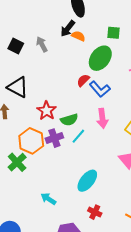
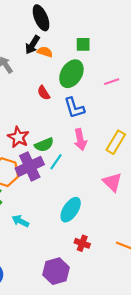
red semicircle: (83, 80) -> (44, 93), moved, turned -72
blue L-shape: (100, 89) -> (74, 108), turned 30
purple cross: (54, 138) -> (30, 166), size x1.4
cyan arrow: (48, 199) -> (20, 221), moved

